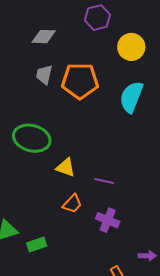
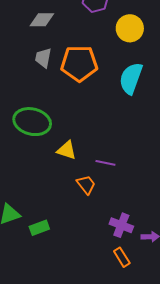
orange trapezoid: (72, 204) -> (86, 185), moved, turned -80
purple cross: (108, 220) -> (121, 225), moved

